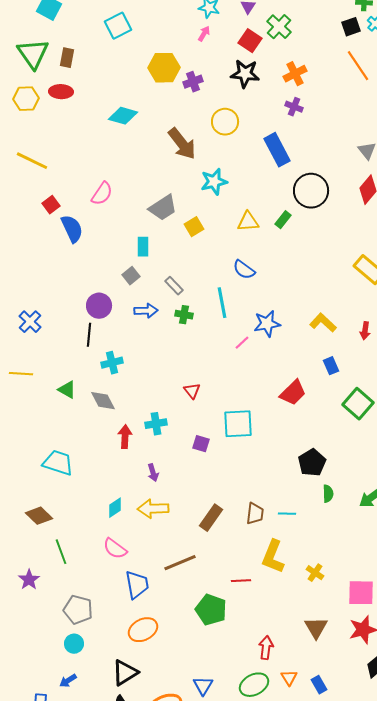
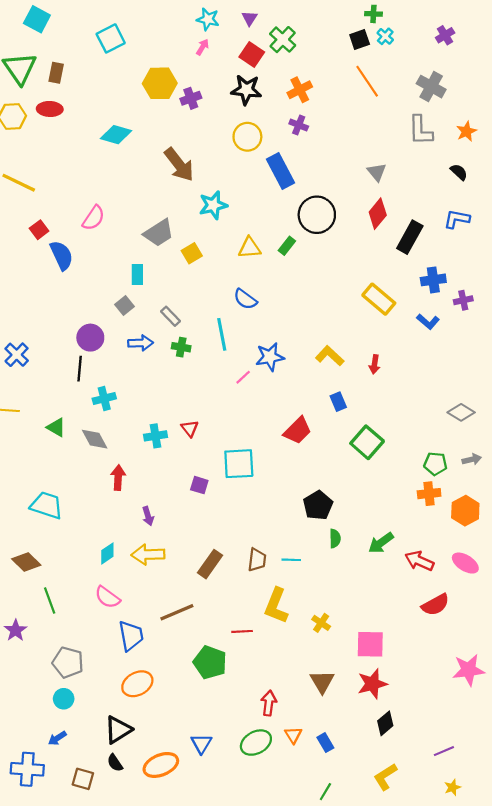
yellow circle: (225, 122) -> (247, 137), moved
cyan cross: (156, 424) -> (156, 436), moved

